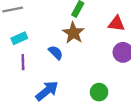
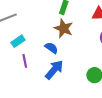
blue arrow: (47, 91) -> (54, 70), moved

